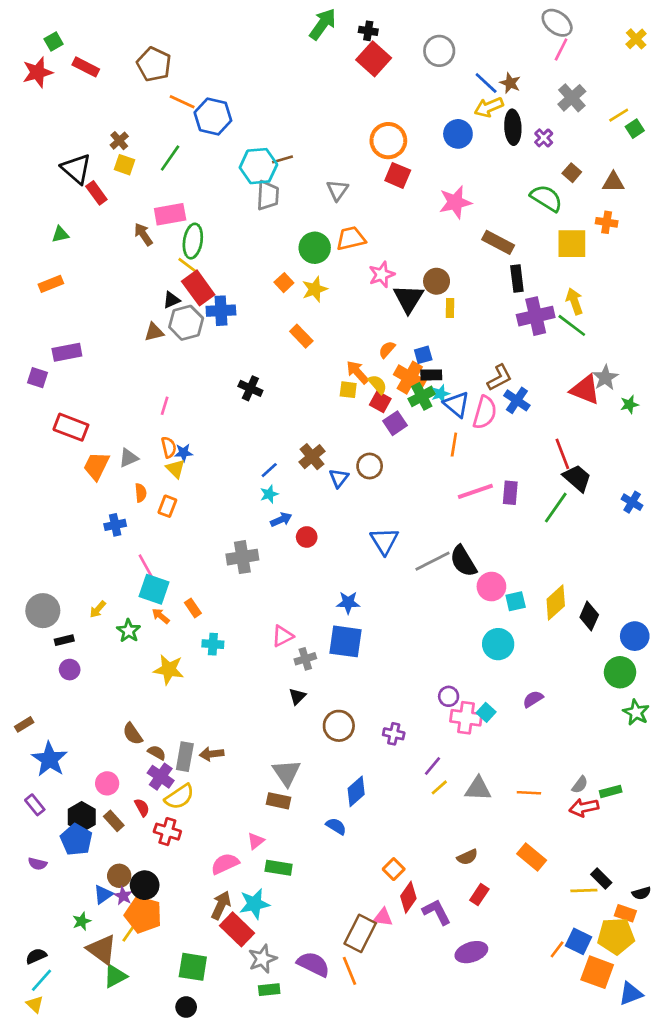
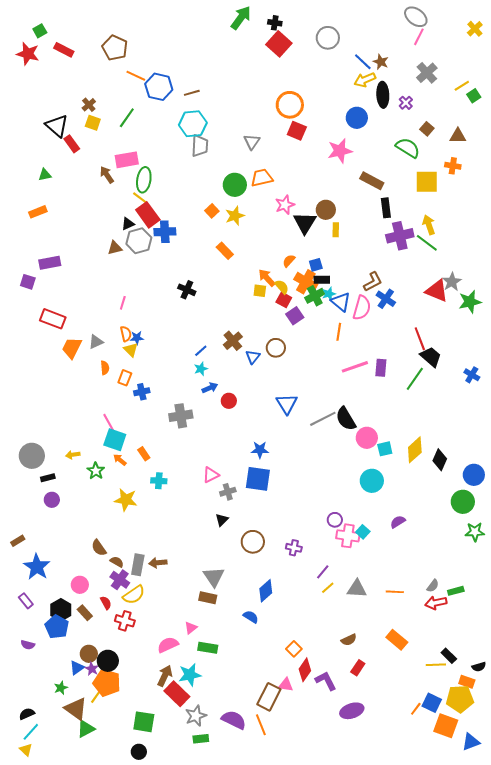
red star: (37, 72) -> (28, 54), turned 30
blue circle: (458, 134) -> (357, 118), moved
brown line: (283, 159) -> (192, 93), moved
green star: (629, 404) -> (470, 302), size x1.6
blue cross: (115, 525) -> (142, 392), moved
yellow arrow: (98, 609) -> (73, 455), turned 40
green star: (636, 712) -> (475, 532), turned -30

